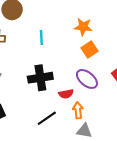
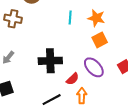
cyan line: (41, 37) -> (70, 18), moved
red semicircle: (66, 94) -> (73, 79), turned -40

